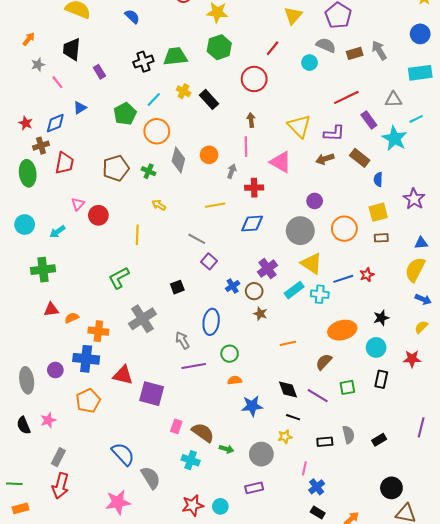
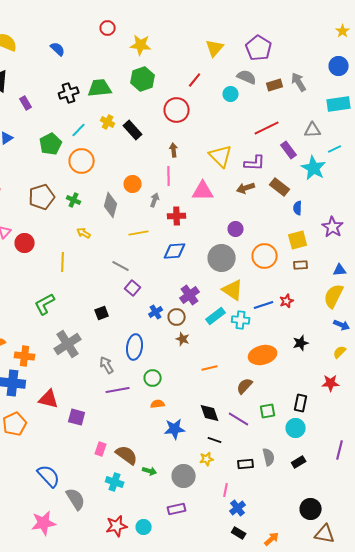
gray diamond: (178, 160) -> (111, 205), moved
pink triangle: (281, 162) -> (203, 191), turned -30
cyan circle: (376, 347) -> (296, 428), moved
purple square: (152, 394) -> (77, 417), size x0.7

